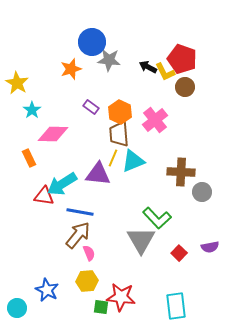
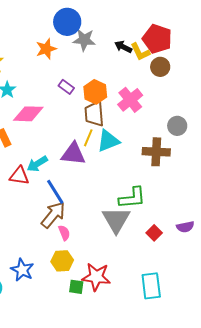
cyan arrow: (62, 184) -> (37, 164), size x0.7
gray circle: (202, 192) -> (177, 126), moved
blue line: (80, 212) -> (55, 192), turned 48
green L-shape: (157, 218) -> (132, 198), turned -52

